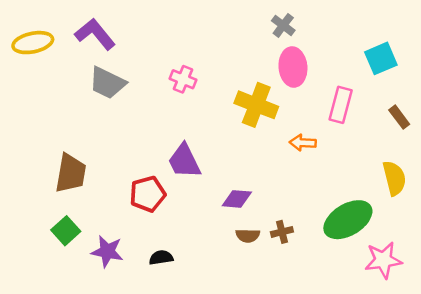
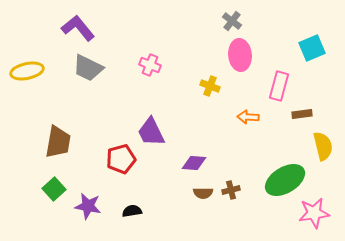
yellow ellipse: (33, 43) -> (27, 71), moved
yellow cross: (256, 105) -> (210, 86), size x0.6
brown rectangle: (399, 117) -> (302, 114), moved, turned -60

